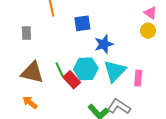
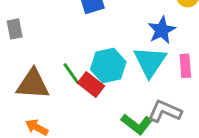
blue star: (104, 44) -> (162, 30), moved

